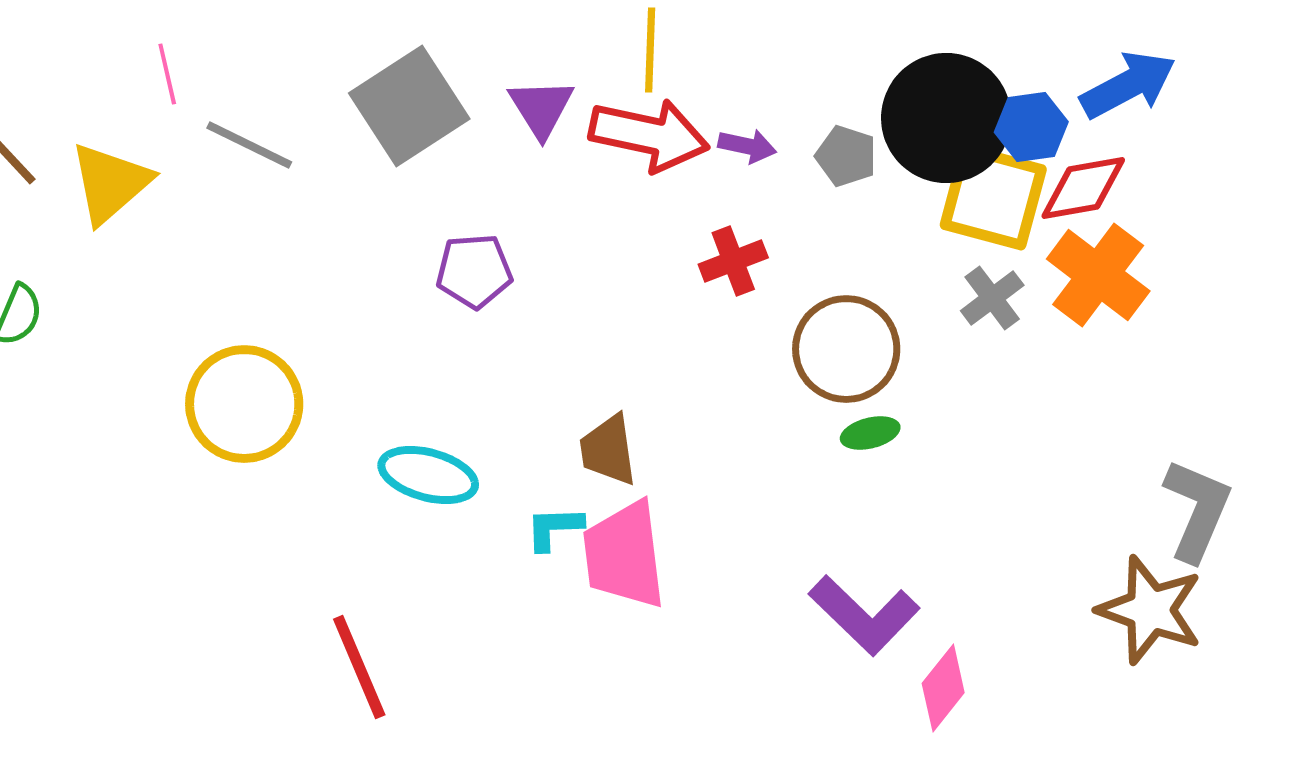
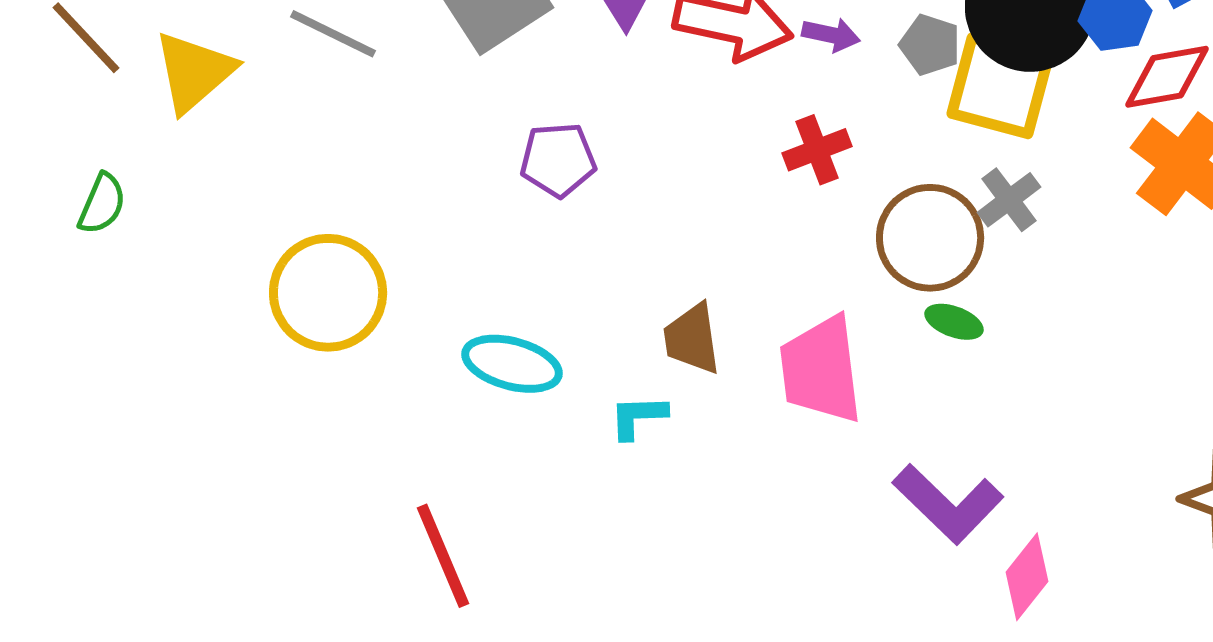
yellow square: (993, 197) -> (1000, 86), moved
gray cross: (992, 298) -> (1009, 200), moved
green ellipse: (870, 433) -> (954, 322), turned 34
pink trapezoid: (624, 555) -> (821, 370), moved

